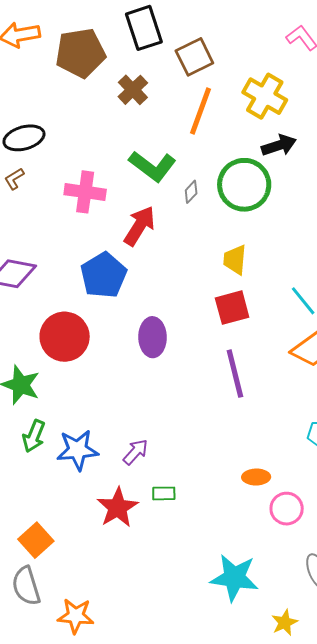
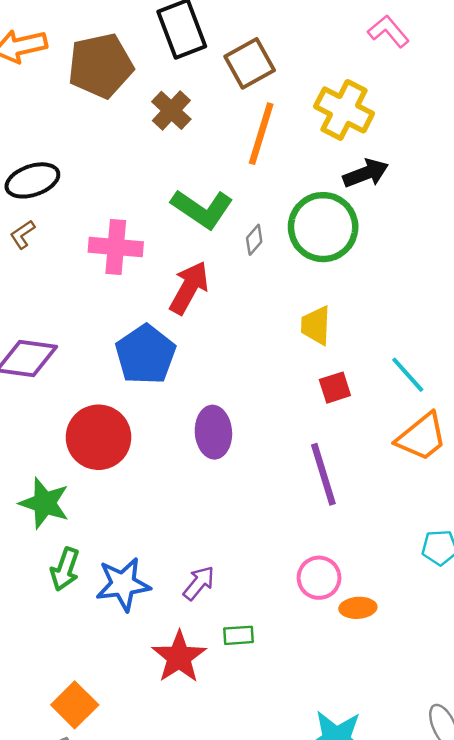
red square: (232, 308) -> (335, 388), moved, size x0.7
pink circle: (287, 509) -> (319, 578), moved

